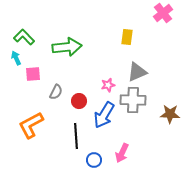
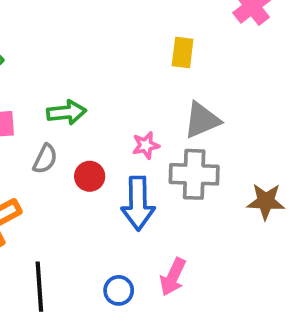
green arrow: (67, 47) -> (66, 112), moved, size x0.7
blue arrow: (104, 115) -> (138, 203), turned -32
black line: (76, 136) -> (39, 287), moved

